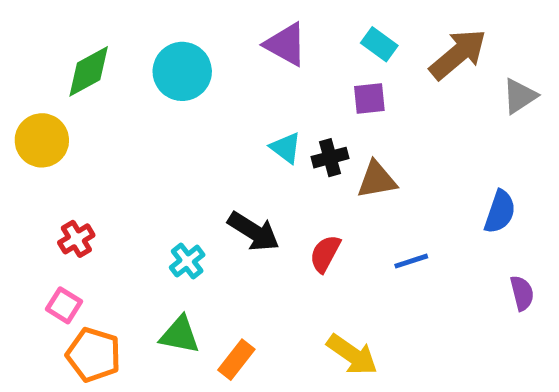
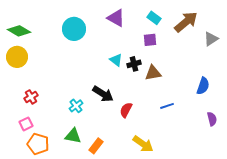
green diamond: (89, 71) -> (19, 31), moved, turned 60
red semicircle: (325, 254) -> (126, 110), moved
pink square: (64, 305) -> (26, 124), turned 32

